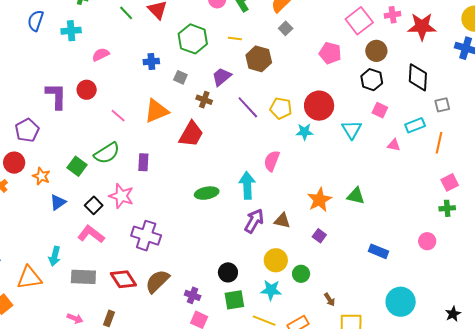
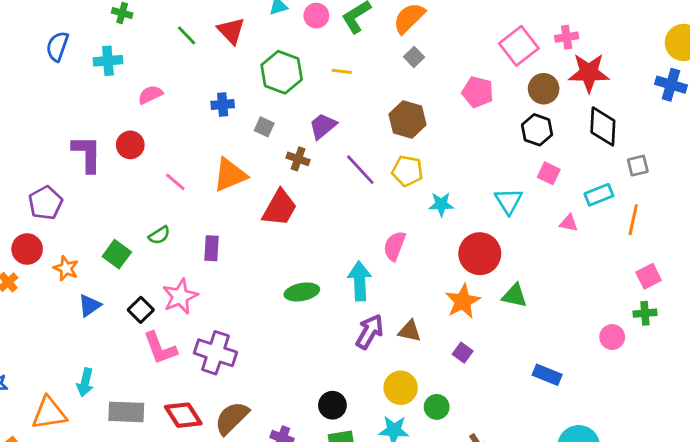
red star: (422, 27) -> (589, 73), moved
brown hexagon: (259, 59) -> (408, 119), moved
red circle: (319, 106) -> (480, 254), moved
green semicircle: (107, 153) -> (159, 235), size x0.6
pink star: (121, 196) -> (180, 296), turned 30
pink L-shape: (91, 234) -> (160, 348), moved, turned -148
pink circle: (427, 241) -> (612, 337), moved

